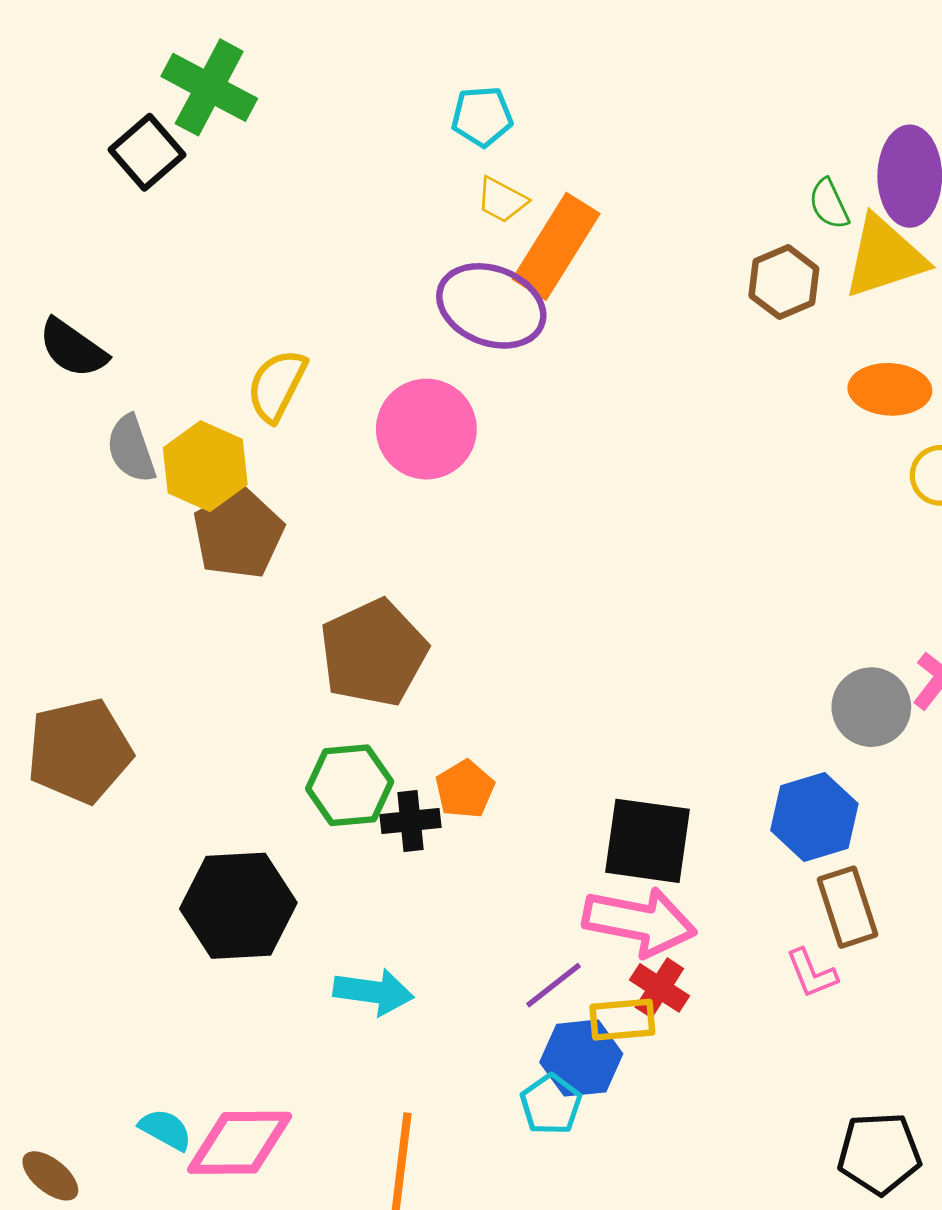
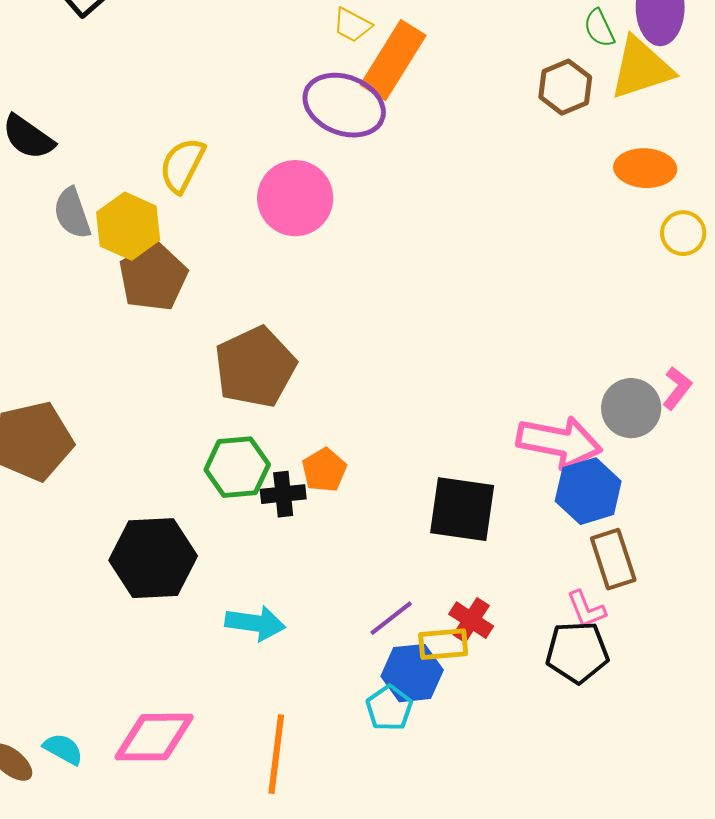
pink arrow: (640, 922) -> (559, 442), moved
cyan semicircle: (166, 1130) -> (63, 749), moved
black pentagon: (879, 1153) -> (577, 652), moved

